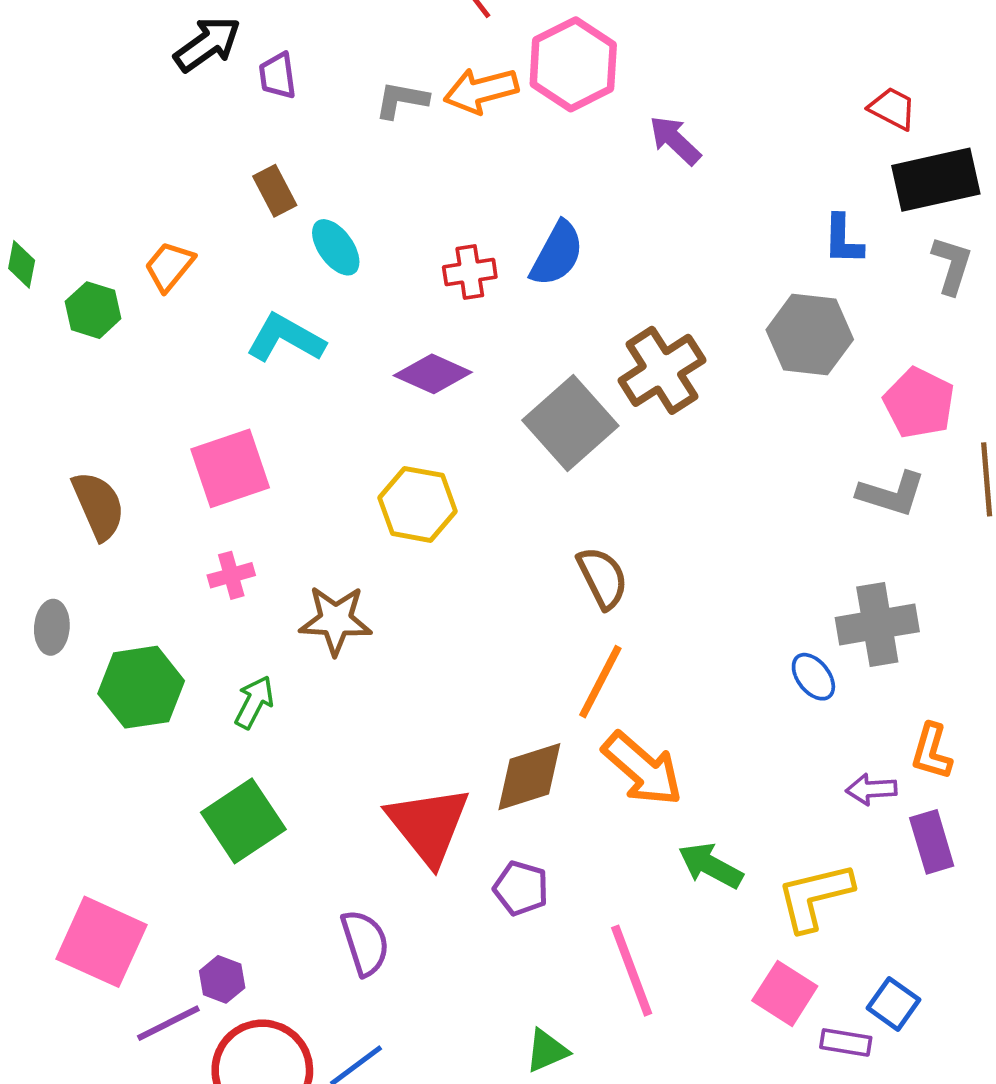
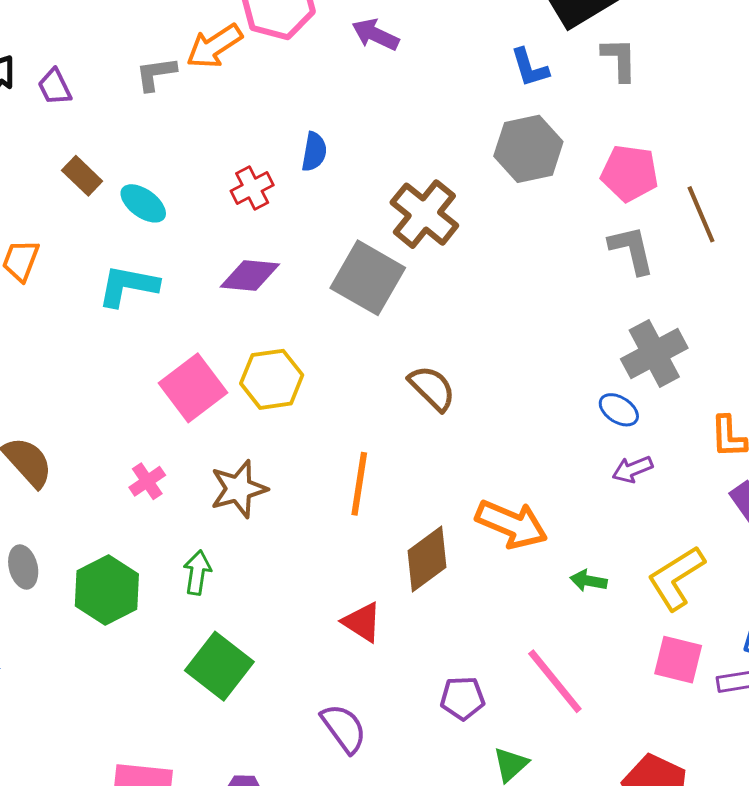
blue semicircle: (557, 254) -> (314, 152), size x0.7
pink square: (230, 468) -> (193, 388), moved
gray L-shape: (891, 494) -> (632, 250), turned -102
orange line: (600, 682) -> (359, 484), moved
purple arrow: (871, 789) -> (632, 469), moved
red triangle: (428, 825) -> (362, 622), size x0.6
green arrow: (711, 866) -> (588, 581), size x0.7
purple pentagon: (521, 888) -> (462, 698), moved

